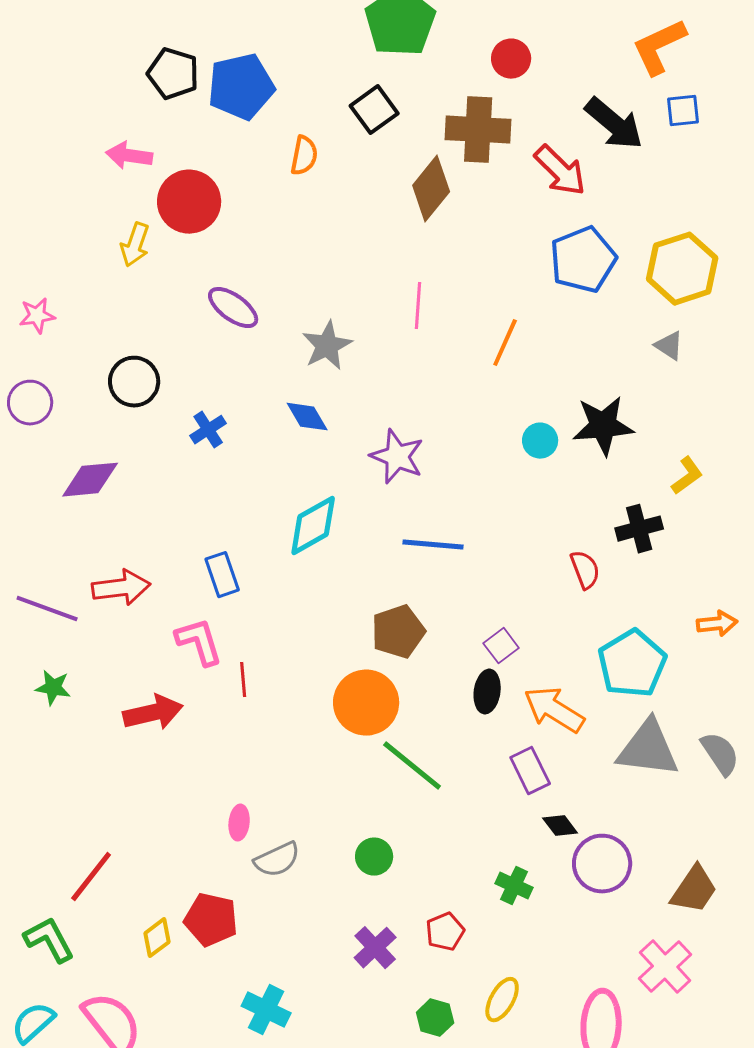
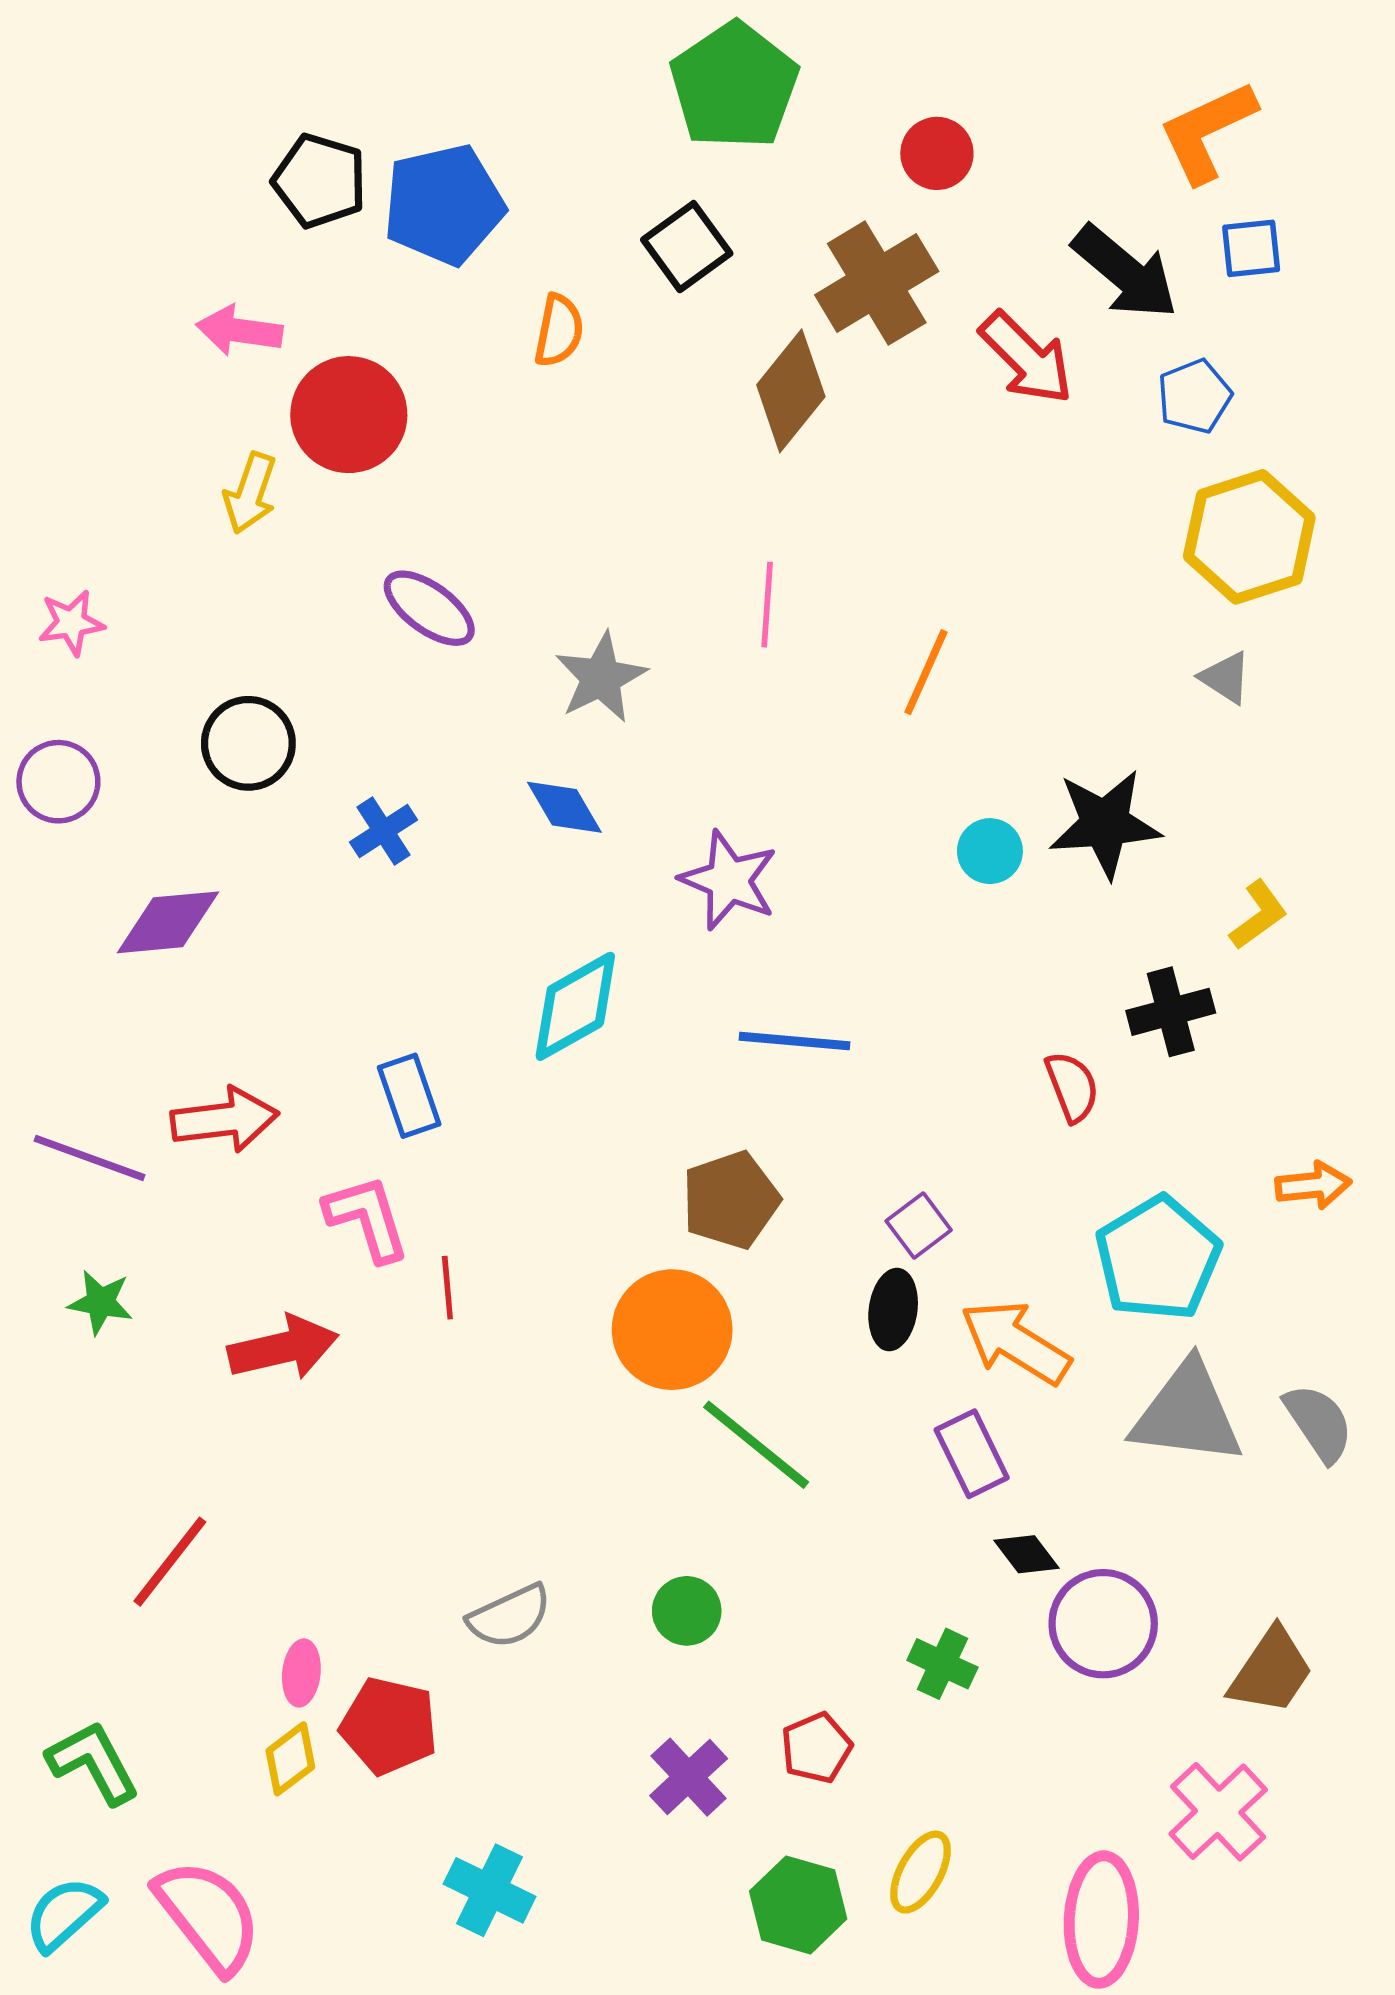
brown cross: (478, 130) -> (877, 283), turned -34
blue pentagon: (583, 260) -> (1194, 396), moved, size x0.6
pink ellipse: (239, 823) -> (301, 1673), moved
red line: (91, 877) -> (170, 1562), moved
green hexagon: (435, 1018) -> (798, 1905), size x1.4

